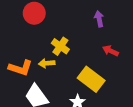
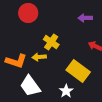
purple arrow: (99, 19) -> (85, 18), turned -80

